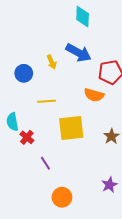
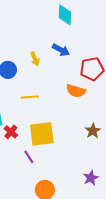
blue arrow: (78, 53) -> (61, 50), size x0.7
yellow square: (71, 128) -> (42, 134), moved

